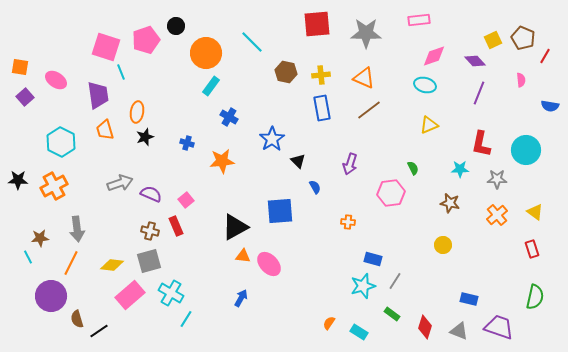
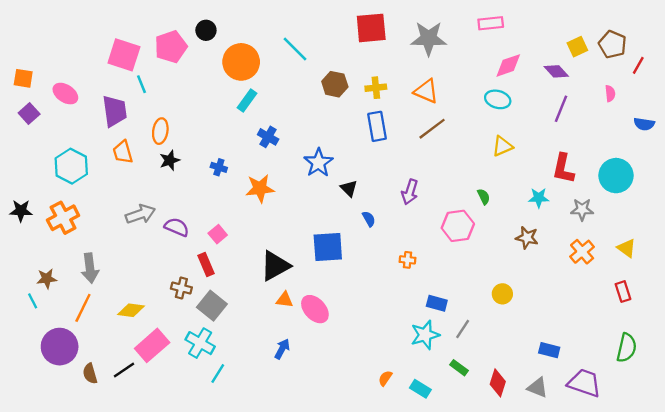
brown cross: (150, 231) -> (181, 288), moved
yellow circle: (443, 245) -> (502, 294), moved
gray square: (149, 261) -> (212, 306), moved, turned -35
black line: (99, 331) -> (124, 370), moved

